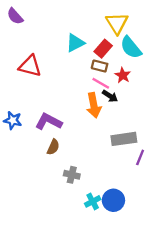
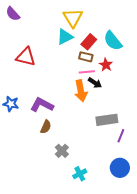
yellow triangle: (117, 23) -> (73, 18), moved
pink line: (101, 83) -> (87, 72), turned -35
gray cross: (72, 175) -> (62, 151), turned 32
blue circle: (113, 200) -> (120, 168), moved

